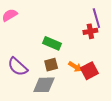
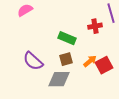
red cross: (90, 31) -> (95, 26), moved
orange arrow: (75, 67) -> (90, 61), turned -72

